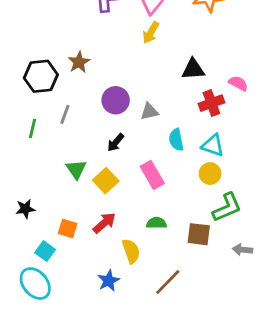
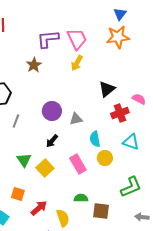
brown star: (79, 62) -> (34, 65), moved
black triangle: (193, 69) -> (107, 89), turned -36
cyan triangle: (213, 145) -> (131, 142), moved
yellow circle: (210, 174) -> (105, 158), moved
red arrow: (104, 223) -> (39, 208), moved
orange square: (68, 229) -> (18, 194), moved
brown square: (199, 234) -> (101, 211), moved

